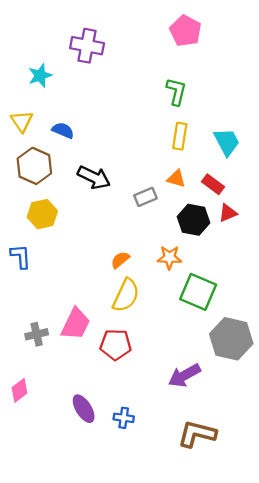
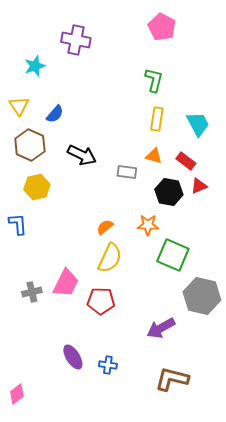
blue semicircle: (63, 130) -> (55, 114), turned 108
gray rectangle: (145, 197) -> (127, 172), turned 30
pink diamond: (19, 390) -> (17, 394), moved

